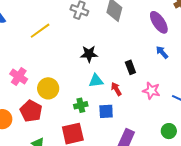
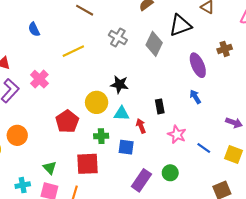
pink cross: (19, 76) -> (39, 79), moved
yellow circle: (48, 88) -> (97, 102), moved
red pentagon: (31, 111) -> (67, 121), moved
green circle: (169, 131) -> (170, 173), moved

